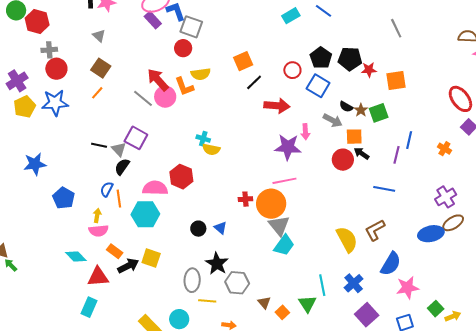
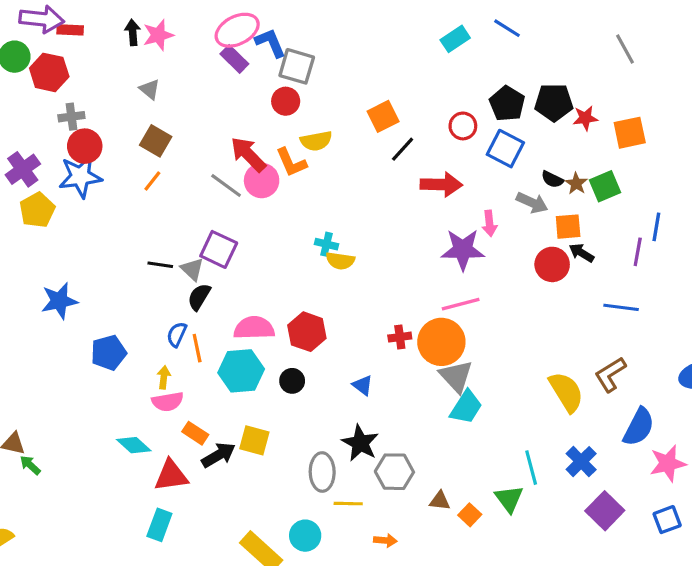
blue star: (55, 103) -> (80, 176), moved
red hexagon: (181, 177) -> (307, 332), moved
blue pentagon: (64, 198) -> (109, 353), turned 30
black circle: (198, 229) -> (292, 381), moved
brown triangle: (264, 302) -> (440, 501), turned -40

